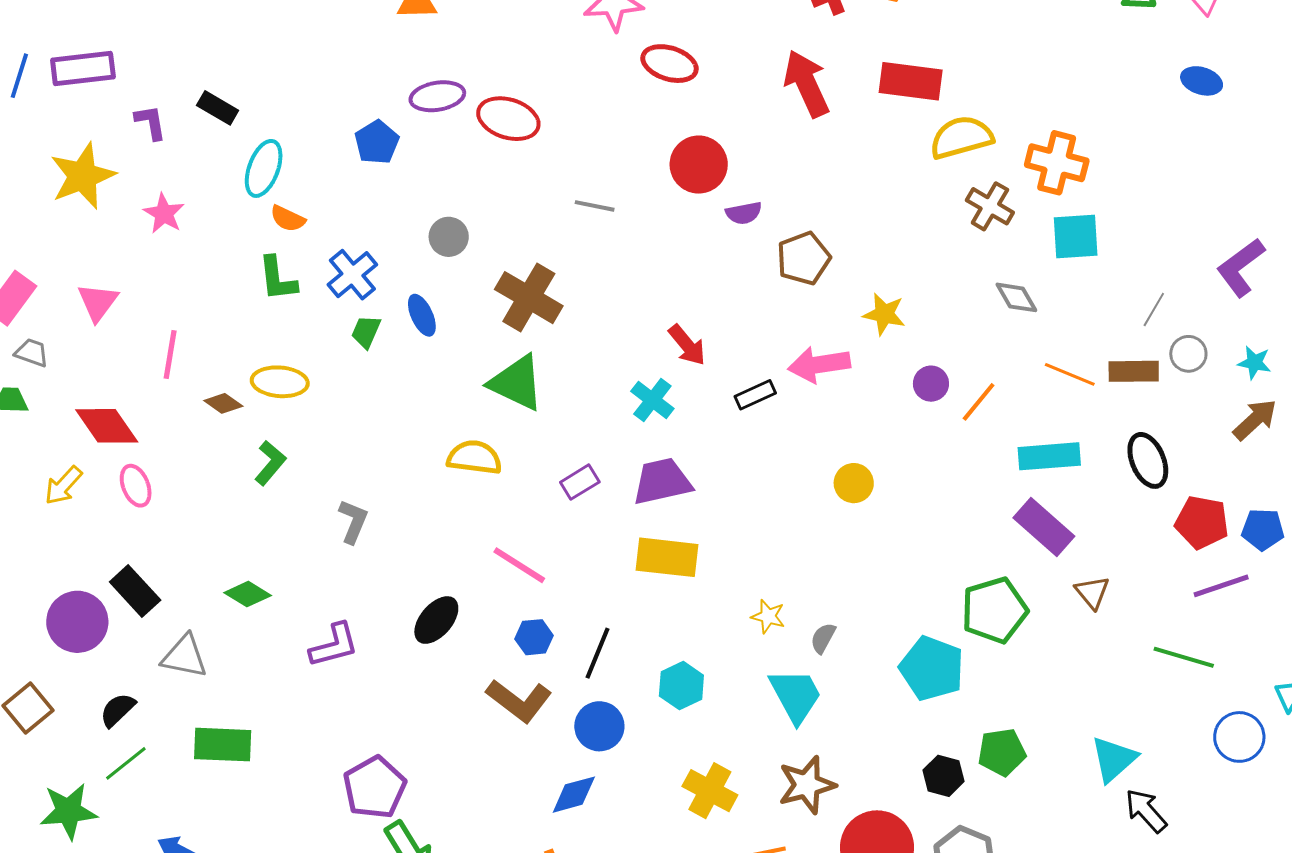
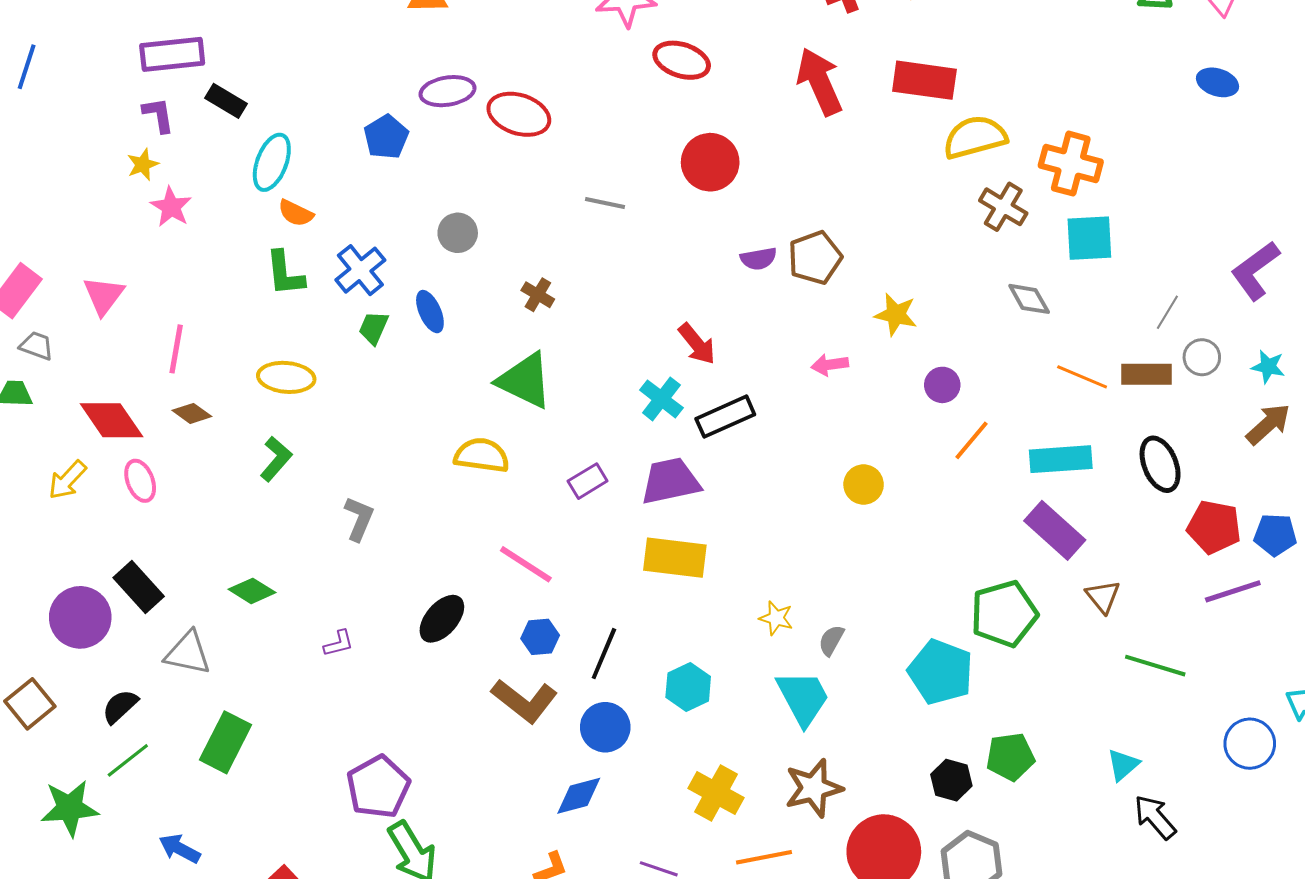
purple rectangle: (83, 69) -> (172, 54), moved
yellow star: (83, 176) -> (143, 164), moved, size x0.5
purple semicircle: (744, 213) -> (758, 259), moved
brown cross: (529, 298) -> (538, 295), size x0.5
pink arrow: (819, 364) -> (830, 365), size x0.6
black rectangle: (755, 395) -> (725, 417), moved, size x1.4
orange line: (979, 402) -> (971, 440), moved
brown diamond: (223, 403) -> (192, 413), moved
purple L-shape: (334, 645) -> (339, 643), size x0.6
green line: (1184, 657) -> (1155, 666), moved
green rectangle: (223, 745) -> (226, 742), turned -66
cyan triangle: (1114, 759) -> (1123, 765), size x0.7

